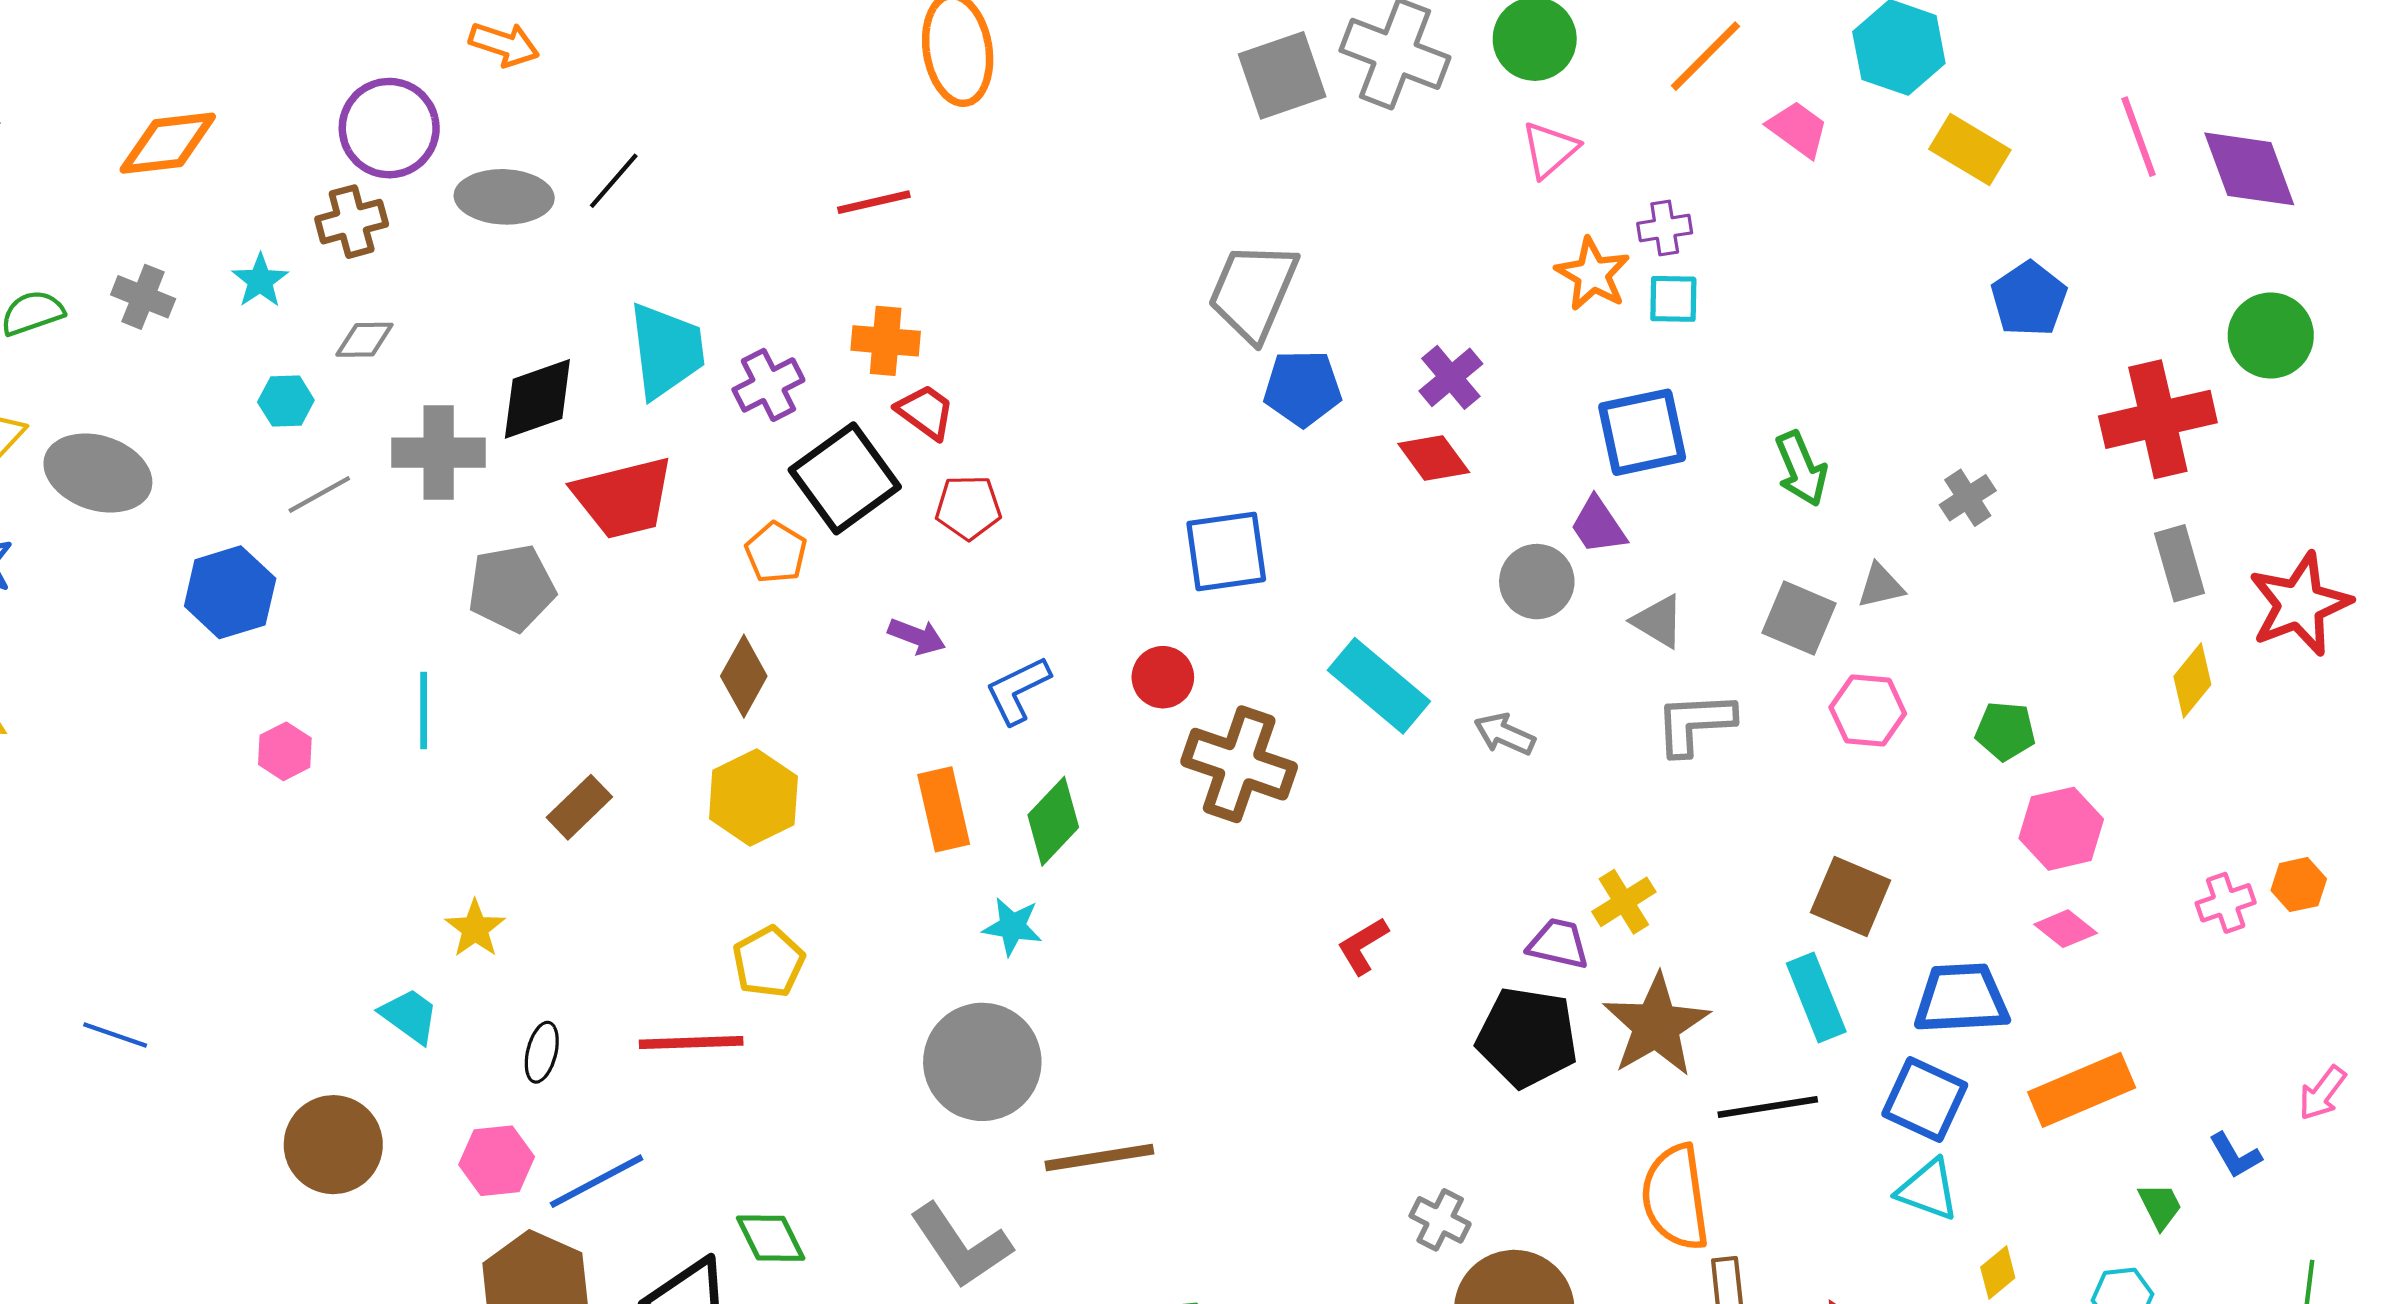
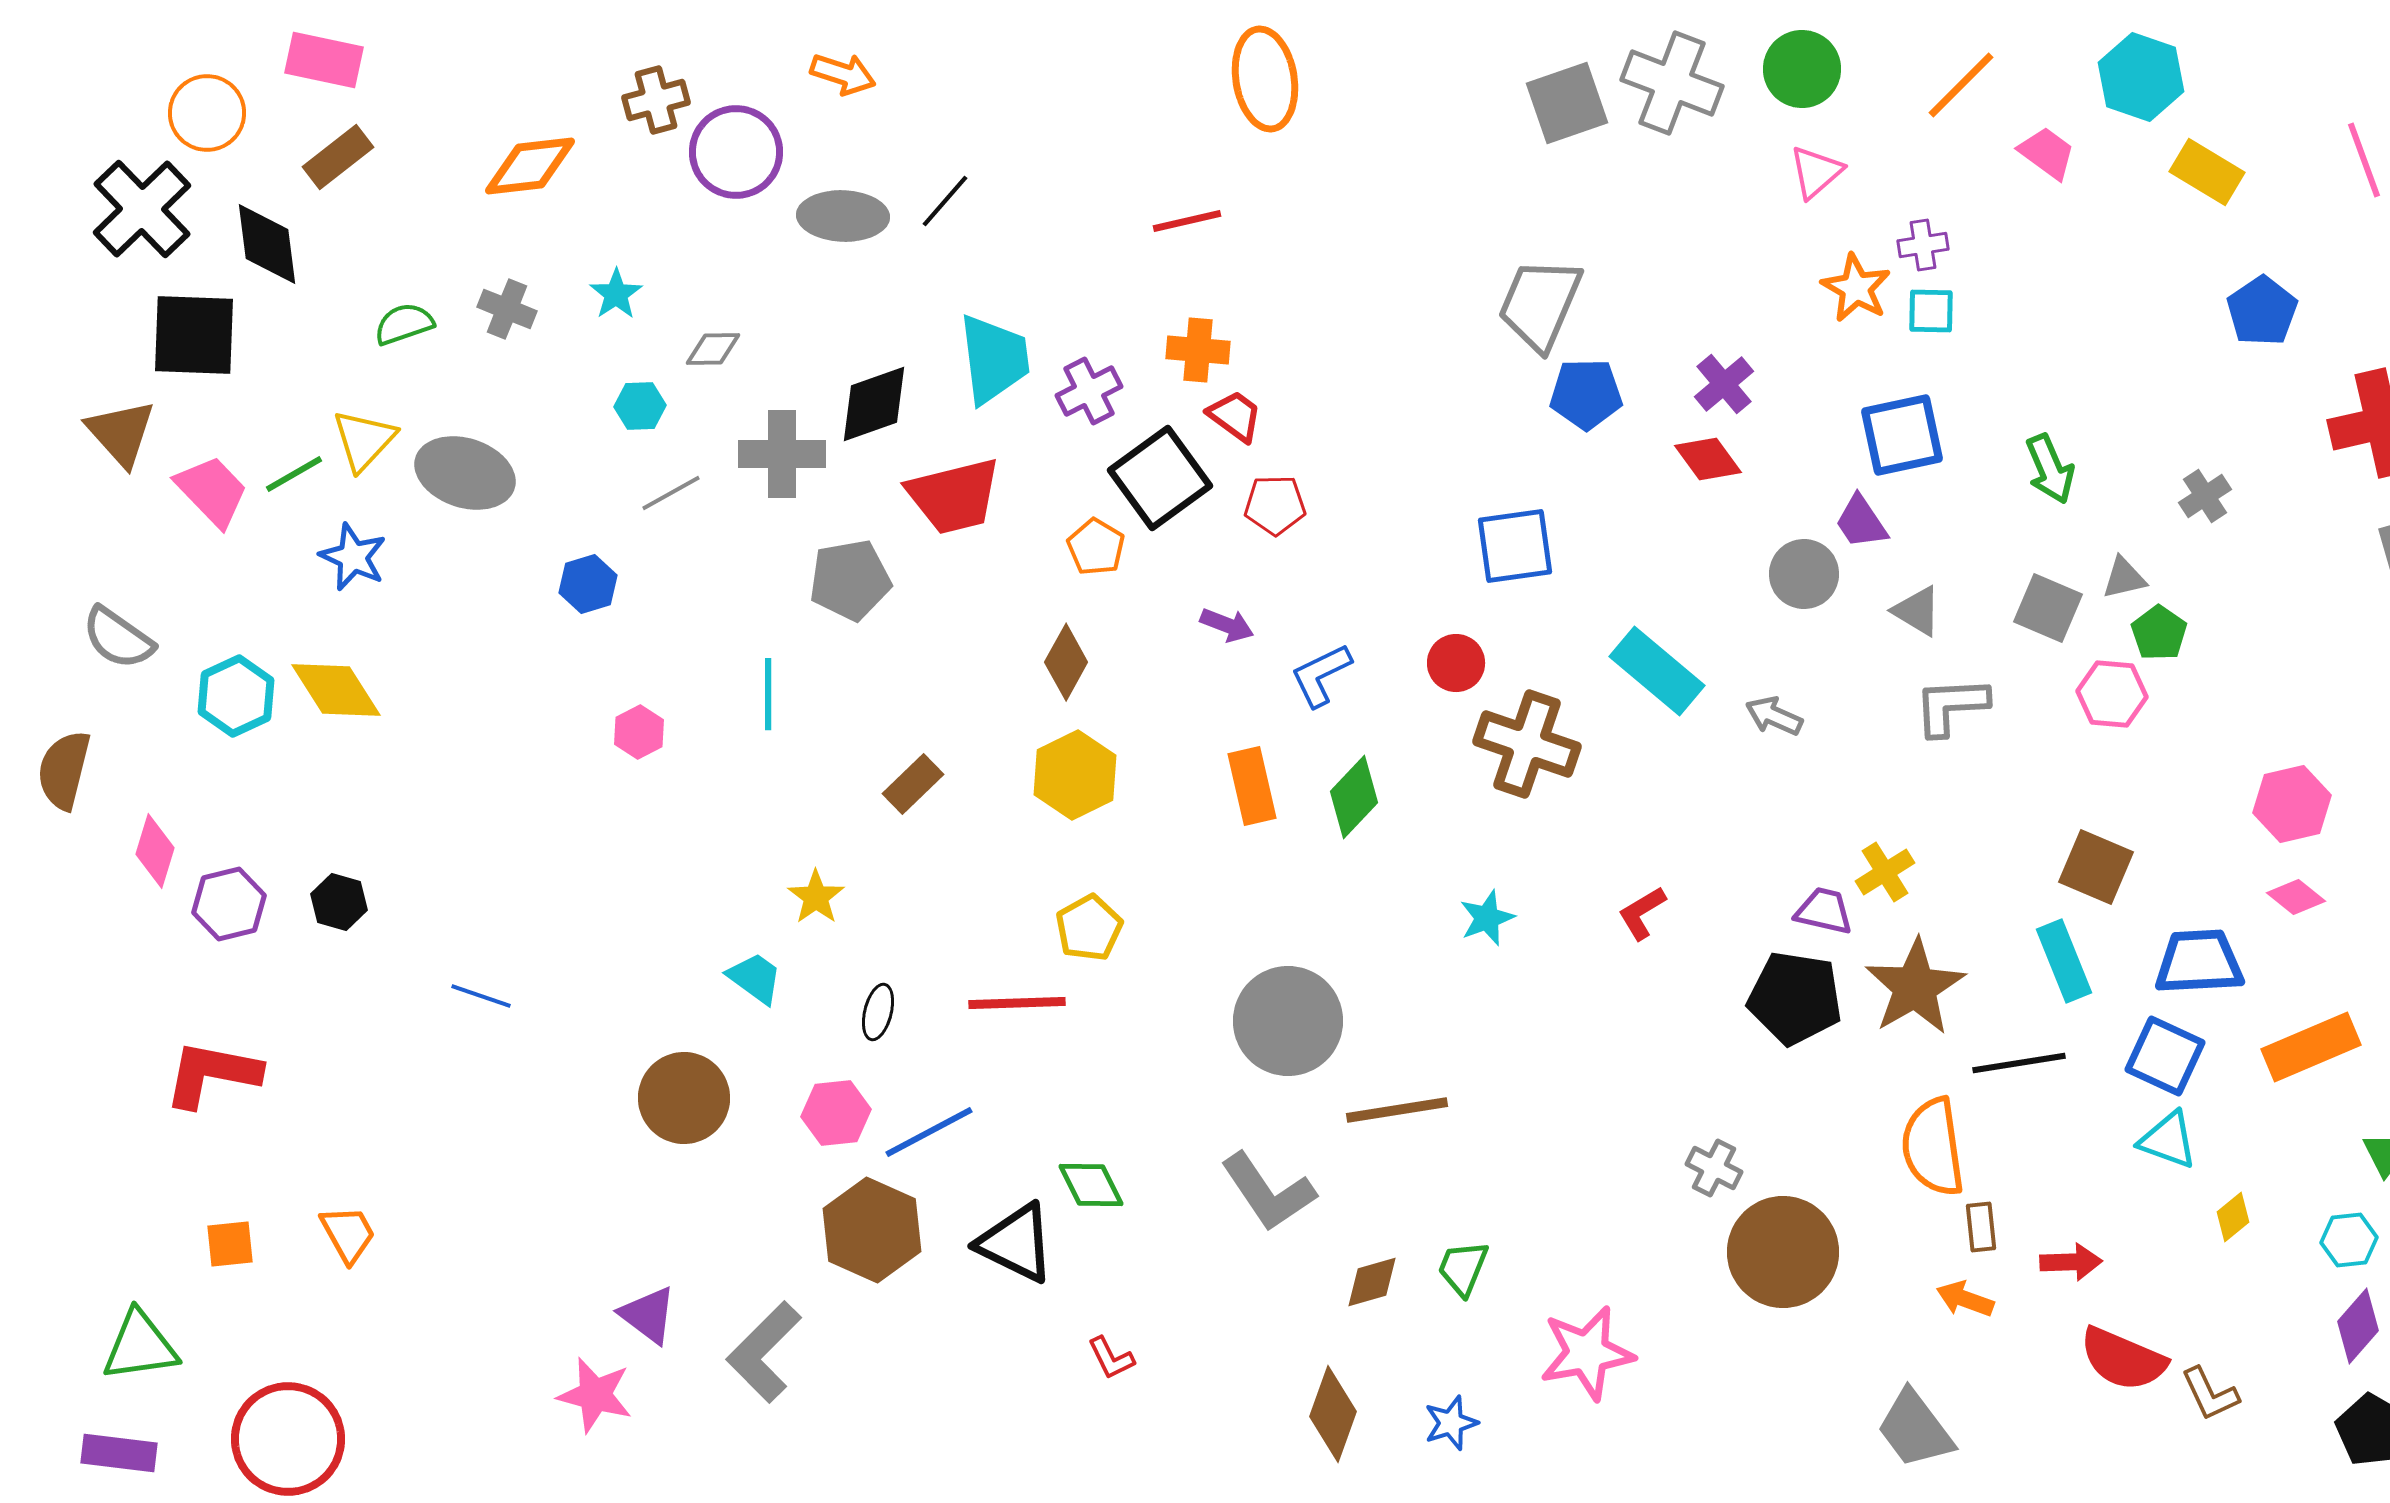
brown cross: (352, 222) -> (656, 100), moved
blue hexagon: (230, 592) -> (588, 584), size x0.7
green pentagon: (2005, 731) -> (2159, 633), moved, turned 30
cyan star: (1012, 926) -> (1487, 918), moved, turned -30

